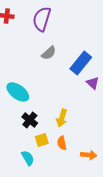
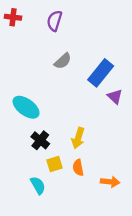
purple semicircle: (42, 19) -> (54, 21), size x0.7

